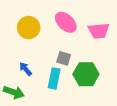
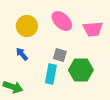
blue arrow: (25, 69) -> (22, 54), moved

